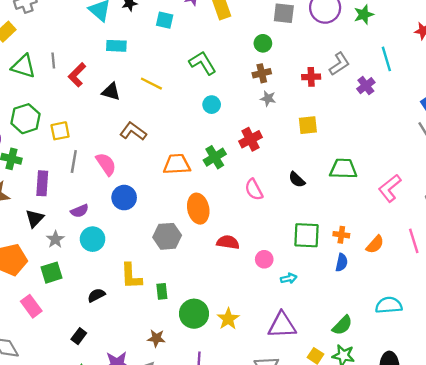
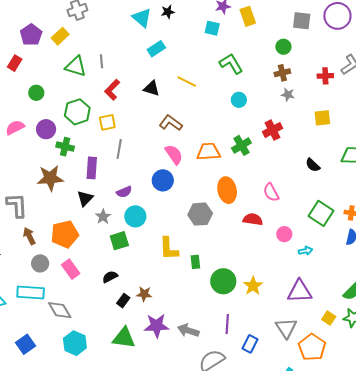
cyan square: (165, 20) -> (212, 28), moved
cyan rectangle: (116, 46) -> (156, 49), turned -36
red L-shape: (77, 75) -> (112, 90), moved
pink semicircle: (106, 164) -> (174, 155), moved
pink semicircle: (254, 190) -> (271, 192), moved
green square: (306, 235) -> (321, 213), turned 30
green square: (51, 273) -> (119, 241), moved
black semicircle: (96, 295) -> (110, 277), moved
pink rectangle: (31, 306) -> (71, 269), moved
brown star: (156, 338) -> (144, 294), moved

